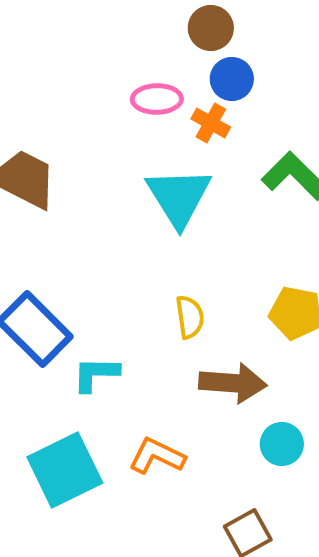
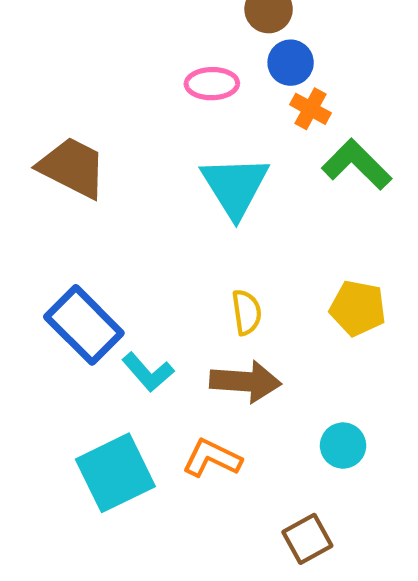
orange cross: (211, 123) -> (311, 109), moved
cyan L-shape: (96, 374) -> (148, 372), turned -132
brown arrow: (233, 383) -> (245, 382), moved

